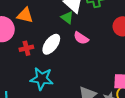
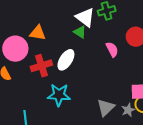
pink semicircle: (81, 38) -> (112, 49), moved, turned -147
red cross: (26, 48) -> (41, 66), size x1.5

